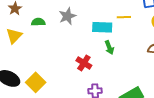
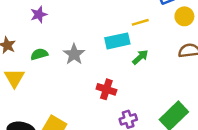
gray star: (67, 16) -> (74, 54), moved
green arrow: (109, 47) -> (140, 57), moved, turned -96

